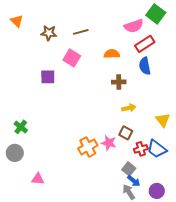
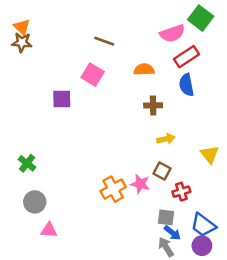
brown line: (81, 32) -> (104, 41), turned 35
brown star: (49, 33) -> (22, 42), moved
blue trapezoid: (157, 149) -> (203, 225), moved
gray circle: (15, 153) -> (35, 202), moved
gray square: (129, 169) -> (166, 217), turned -32

